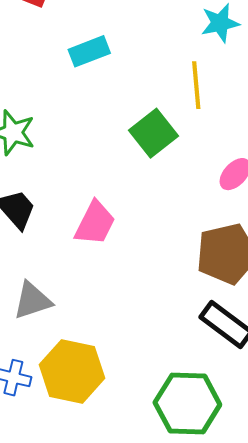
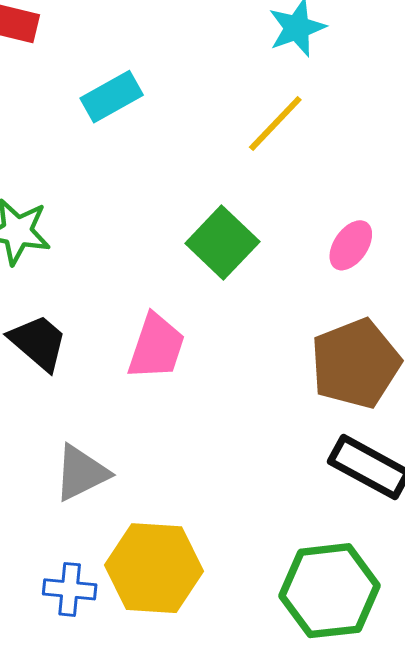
yellow line: (196, 85) -> (275, 123), turned 57
green square: (153, 133) -> (222, 243), moved

